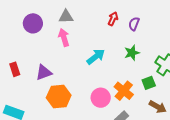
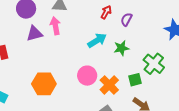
cyan arrow: (96, 57) -> (97, 40), moved
purple triangle: (44, 72) -> (34, 34), moved
pink circle: (101, 98) -> (87, 76), moved

